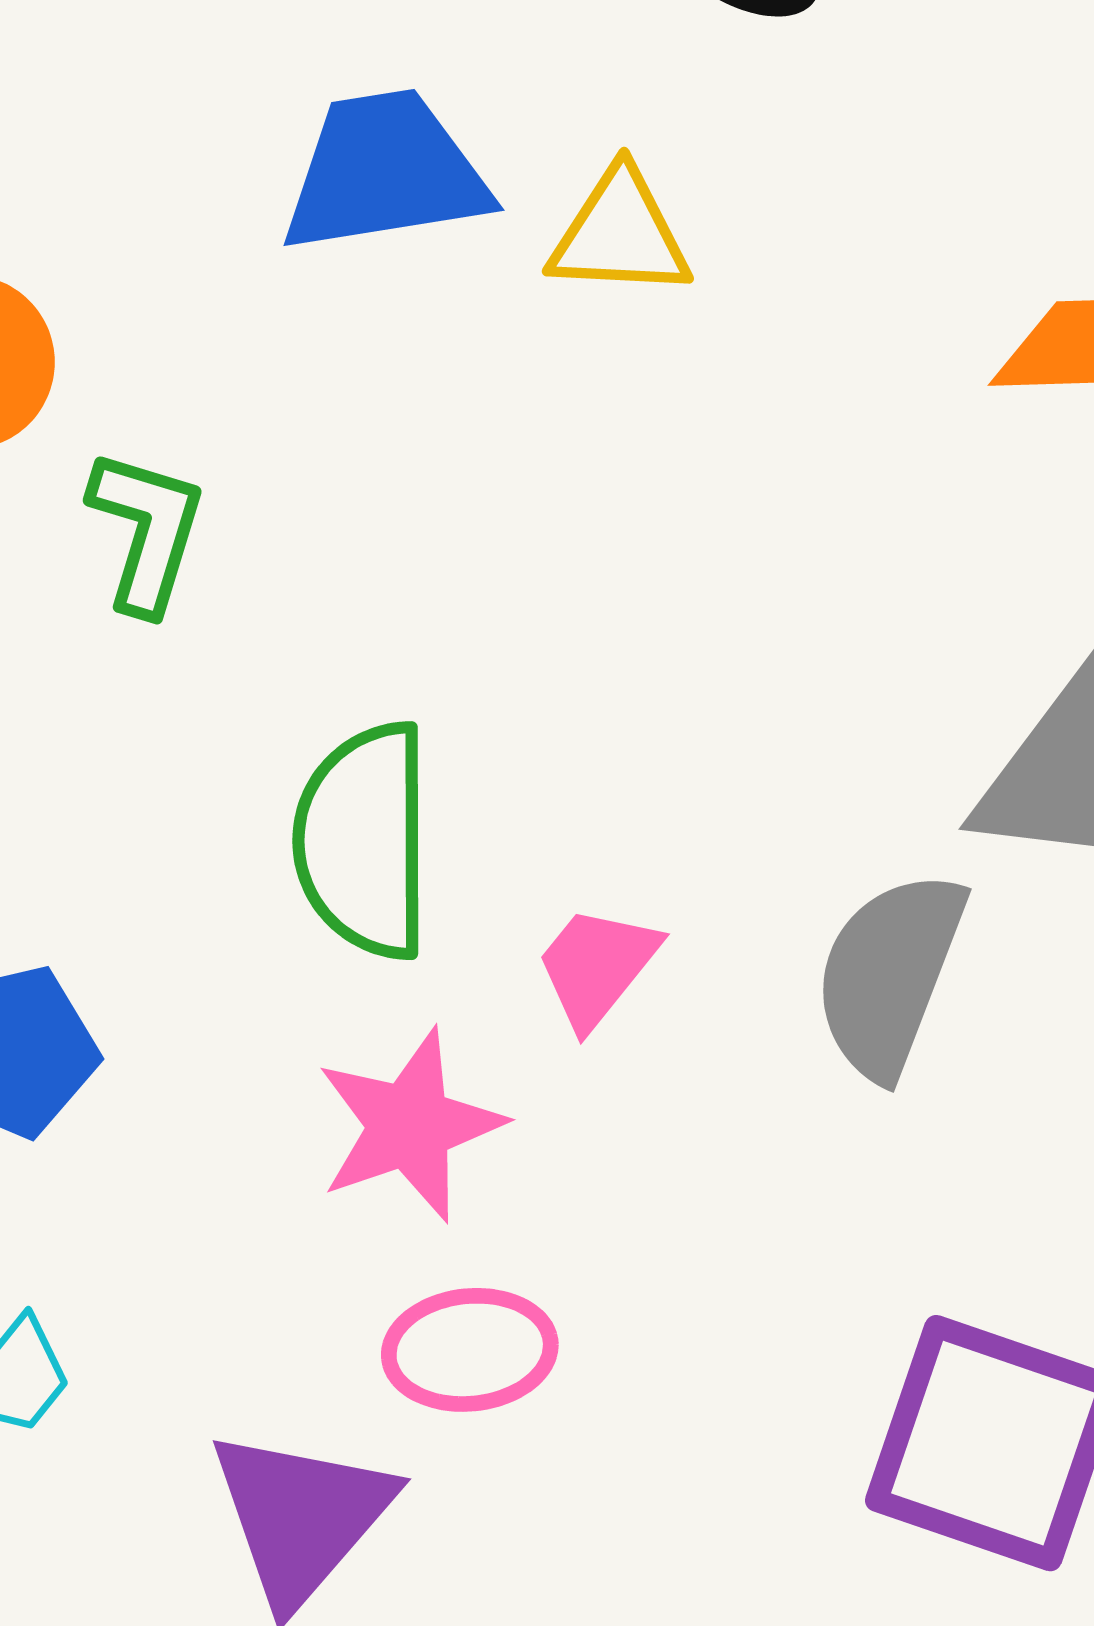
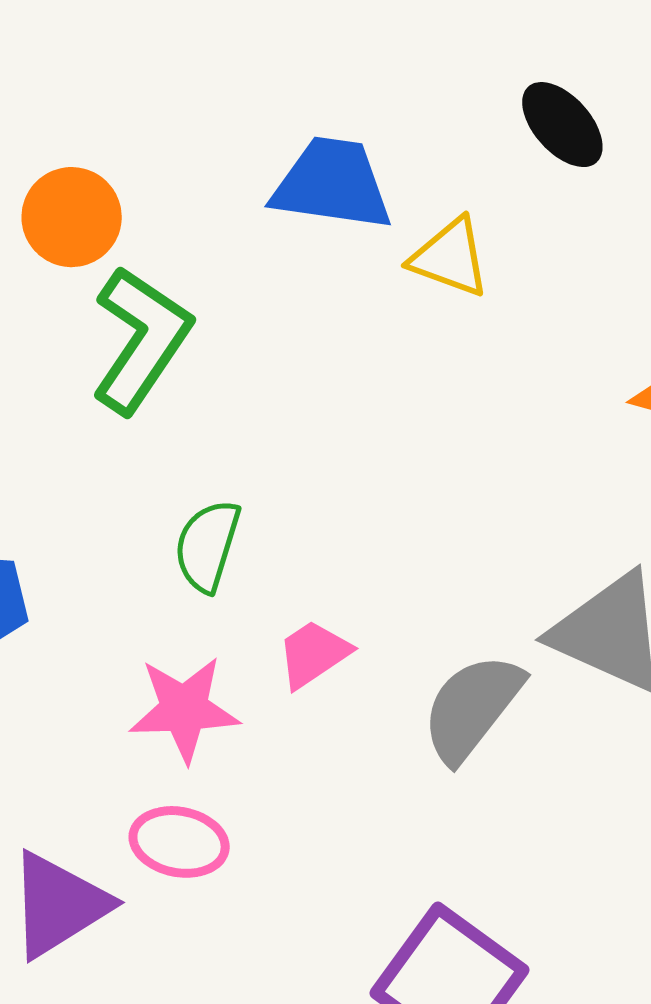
green L-shape: (147, 531) -> (141, 340), size x1.5
green semicircle: (364, 841) -> (207, 546), size x0.7

